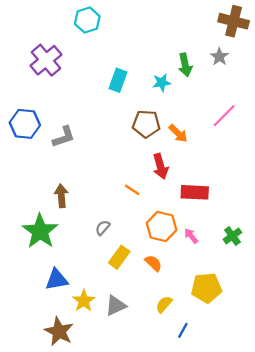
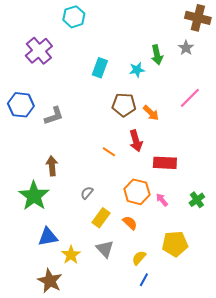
orange line: (132, 190) -> (109, 152), moved
gray triangle: (116, 306) -> (105, 249), moved, turned -48
blue line: (183, 330) -> (144, 280), moved

